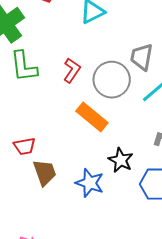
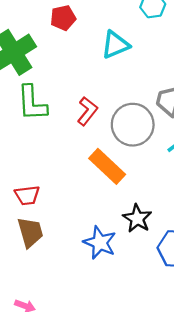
brown trapezoid: (45, 172) -> (30, 232), moved

